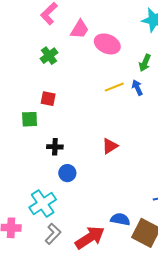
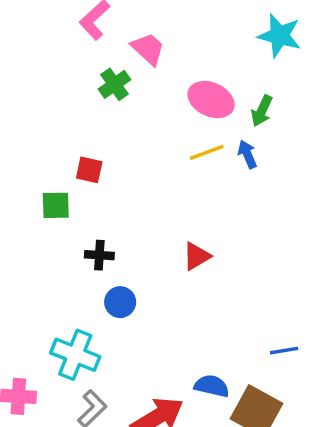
pink trapezoid: (80, 29) -> (148, 49), turned -80
pink ellipse: (107, 44) -> (211, 100), moved
green cross: (49, 56) -> (114, 84), moved
cyan cross: (43, 204) -> (75, 355), turned -36

